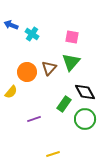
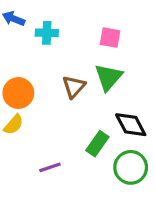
cyan cross: (32, 34) -> (47, 33), turned -32
orange circle: (27, 72) -> (18, 93), moved

